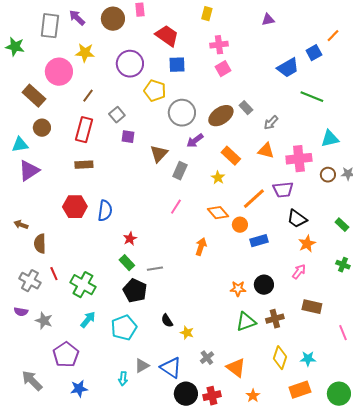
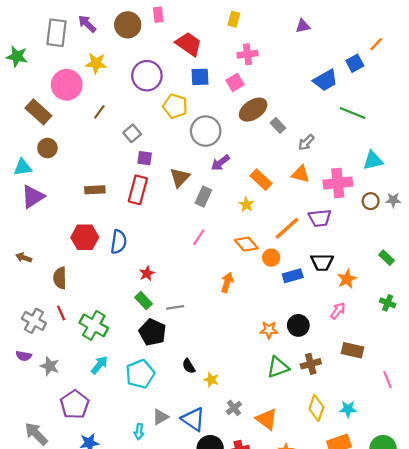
pink square: (223, 69) -> (235, 82), moved
brown ellipse: (221, 116) -> (253, 110), moved
red rectangle: (84, 130) -> (138, 190), moved
black trapezoid: (297, 219) -> (322, 262), moved, turned -35
brown semicircle: (40, 244) -> (60, 278), moved

